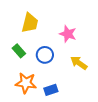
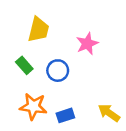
pink star: (68, 34) -> (87, 44), turned 30
yellow arrow: (79, 63) -> (109, 113), moved

